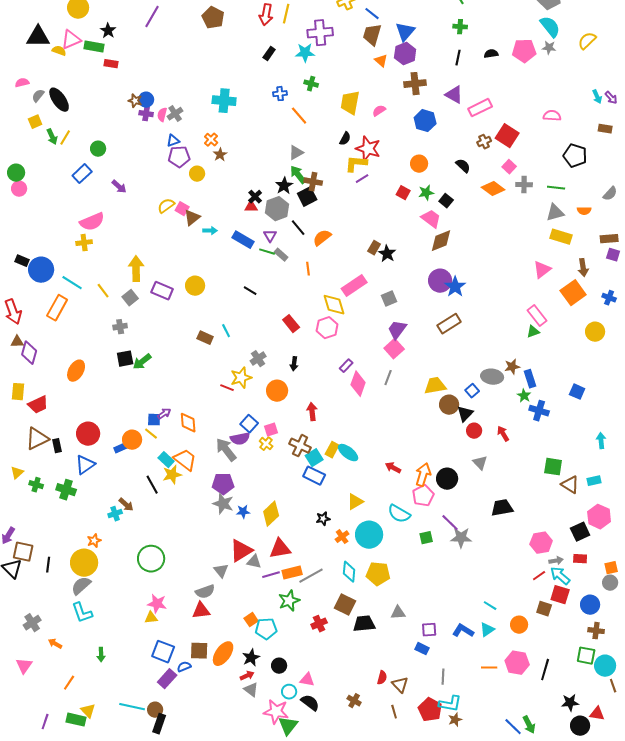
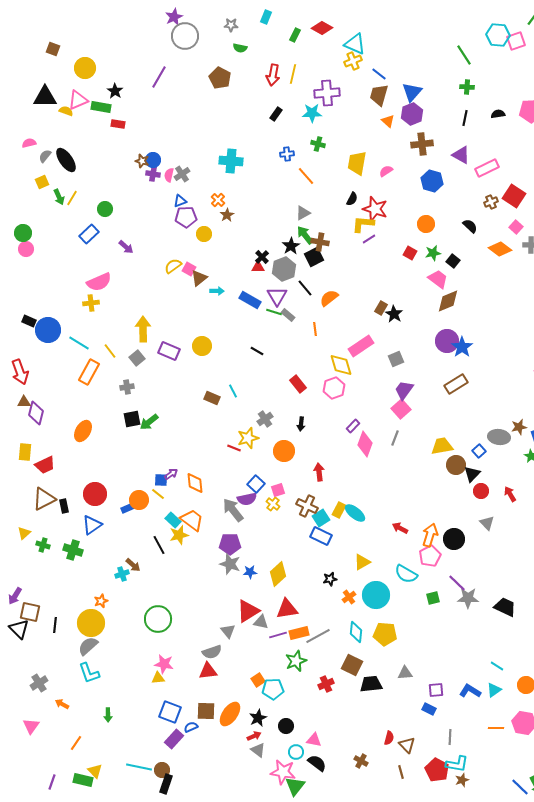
purple triangle: (270, 236) -> (277, 296), size x1.5
orange rectangle: (57, 308) -> (89, 372), moved
black trapezoid: (502, 508) -> (505, 607), moved, turned 35

